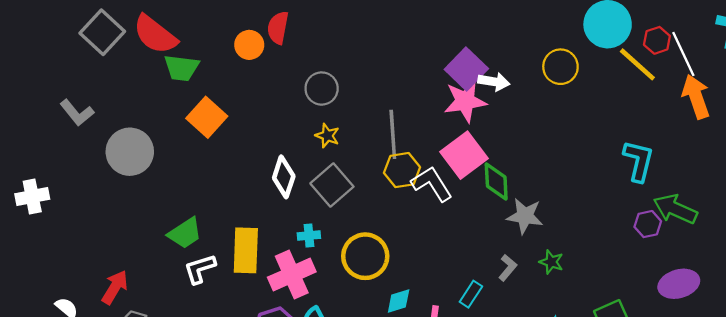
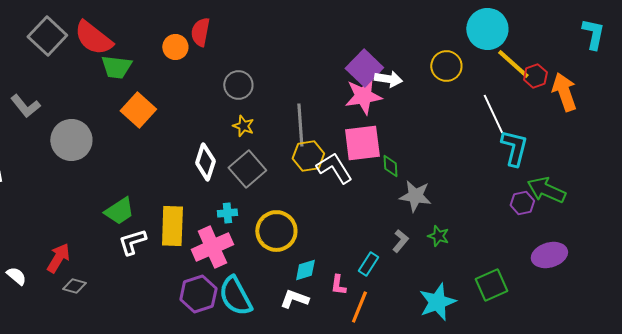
red hexagon: (657, 40) -> (535, 76), moved
white line: (683, 54) -> (493, 114), moved
pink square: (464, 155) -> (362, 143), turned 30
green diamond: (496, 182) -> (390, 166), size x0.7

